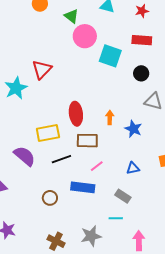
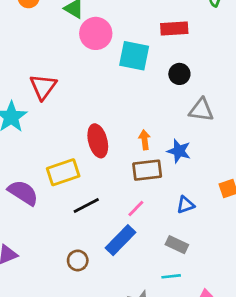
brown rectangle: (87, 141) -> (147, 170), moved
purple semicircle: (25, 156) -> (23, 193), moved
blue rectangle: (83, 187) -> (120, 240), turned -45

